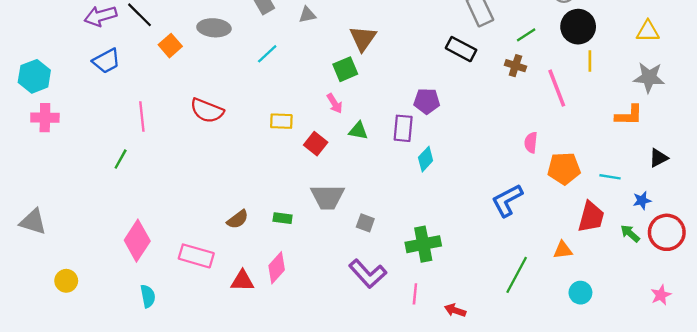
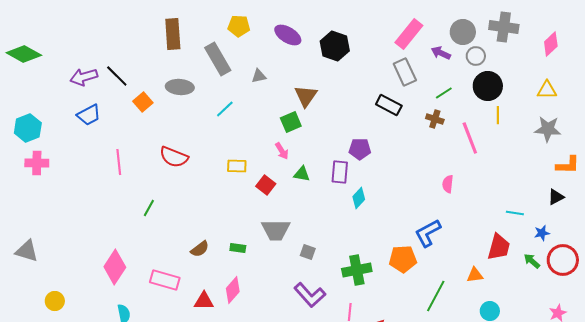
orange L-shape: (629, 115) -> (568, 165), moved
green line: (121, 159) -> (149, 208), moved
orange pentagon: (564, 168) -> (403, 259), moved

